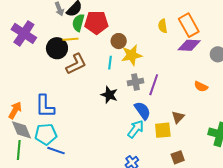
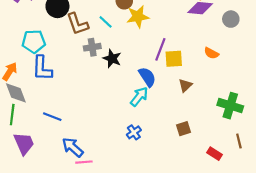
cyan line: (110, 63) -> (106, 22), moved, turned -56
brown L-shape: (76, 64) -> (77, 24), turned 95
gray cross: (135, 82) -> (92, 47), moved
yellow square: (163, 130) -> (174, 59), moved
cyan pentagon: (46, 134) -> (34, 41), moved

